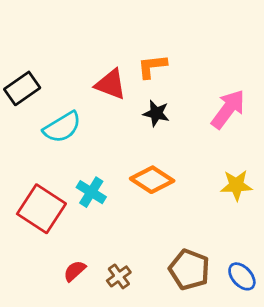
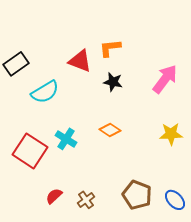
orange diamond: (152, 180) -> (110, 130), size x0.7

